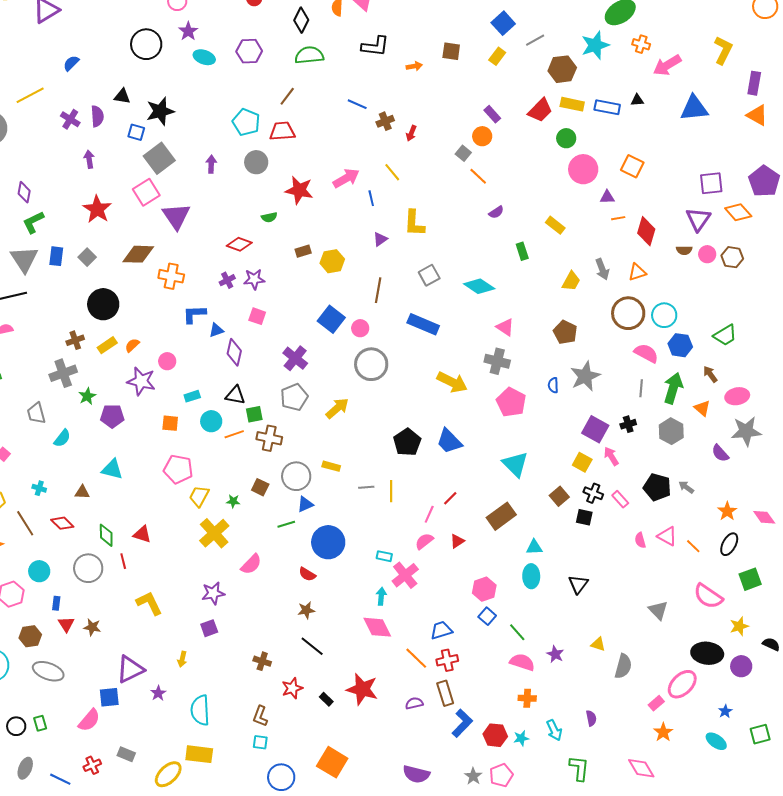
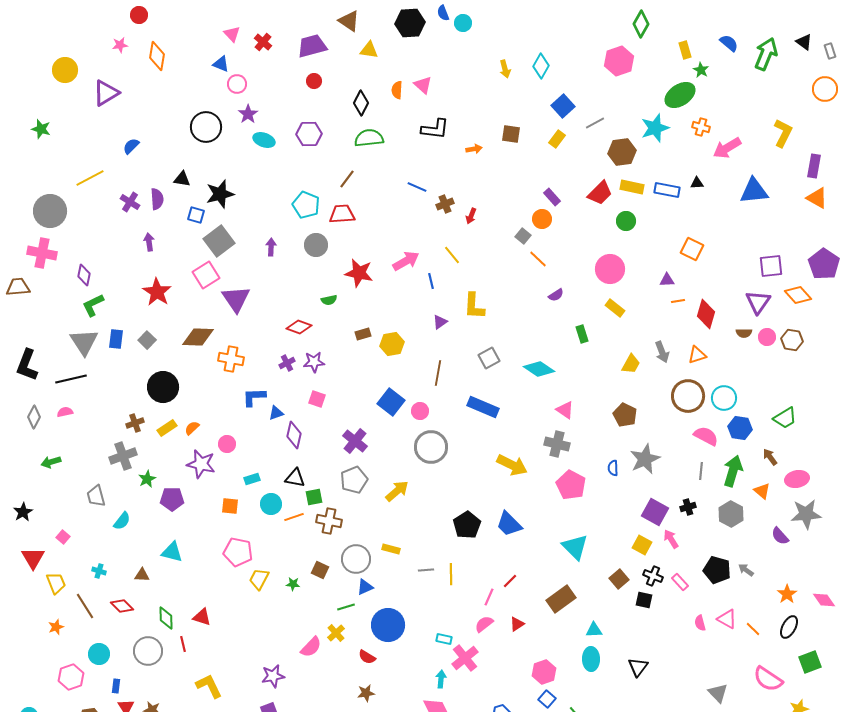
pink circle: (583, 169) -> (610, 269), moved
yellow cross: (214, 533) -> (336, 633), moved, size x0.6

